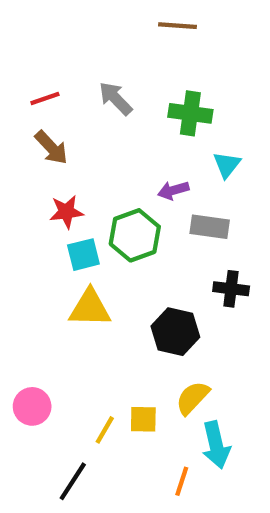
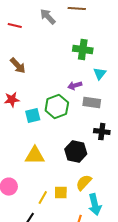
red line: (45, 98) -> (15, 26), moved, turned 32
gray arrow: (116, 98) -> (48, 17), moved
red star: (66, 212) -> (12, 100), moved
yellow triangle: (90, 308) -> (35, 156), moved

